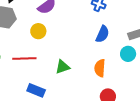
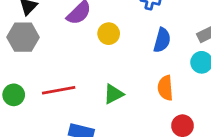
yellow circle: (38, 31) -> (109, 34), moved

